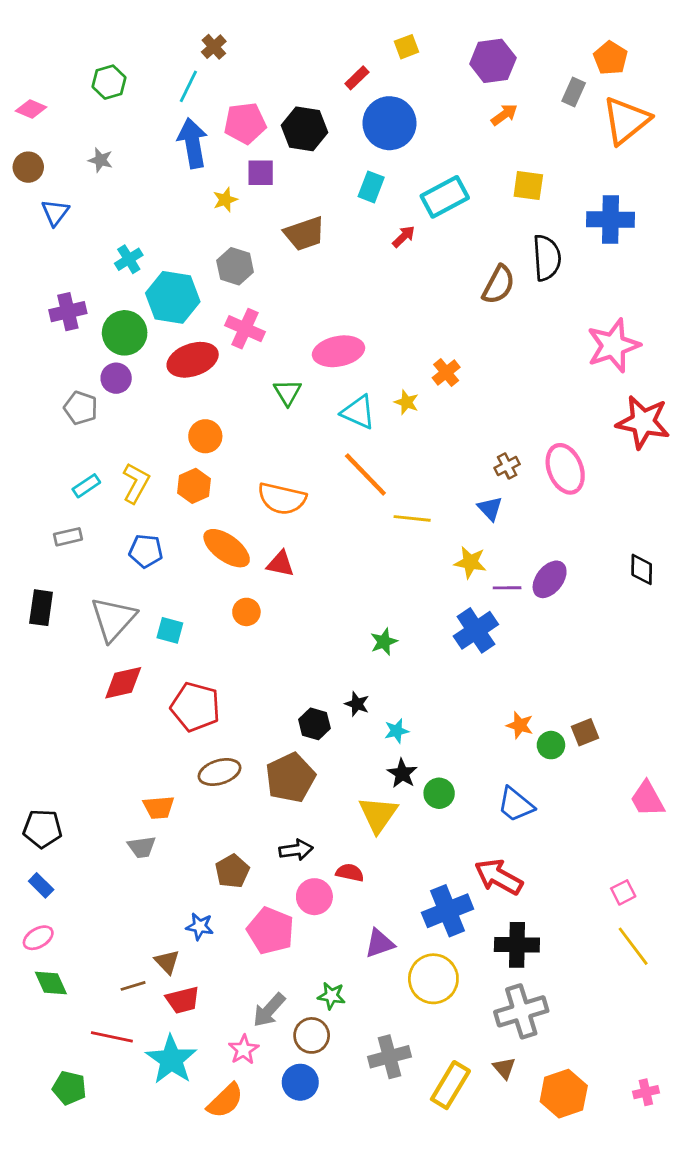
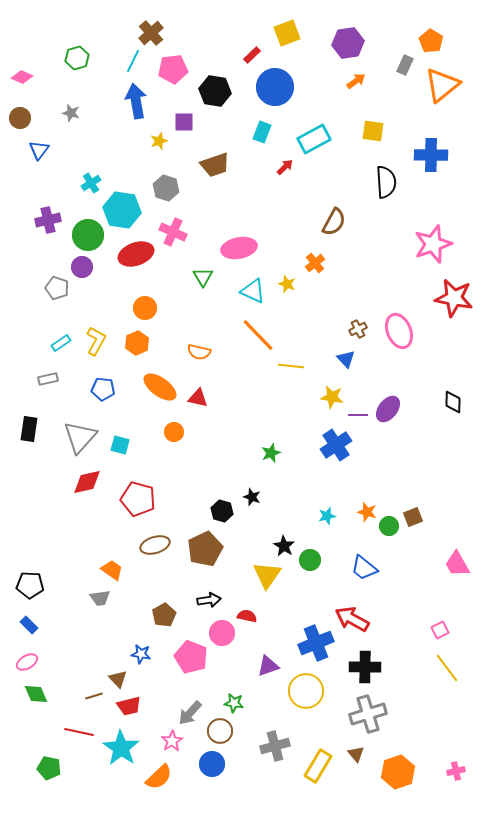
brown cross: (214, 47) -> (151, 33), size x1.4
yellow square: (406, 47) -> (287, 33), size x1.5
pink pentagon: (245, 123) -> (173, 69), moved
brown semicircle: (499, 285) -> (334, 222), moved
orange semicircle: (282, 499) -> (199, 352), size x0.7
cyan star: (397, 731) -> (327, 516), moved
orange trapezoid: (159, 807) -> (112, 570), turned -140

